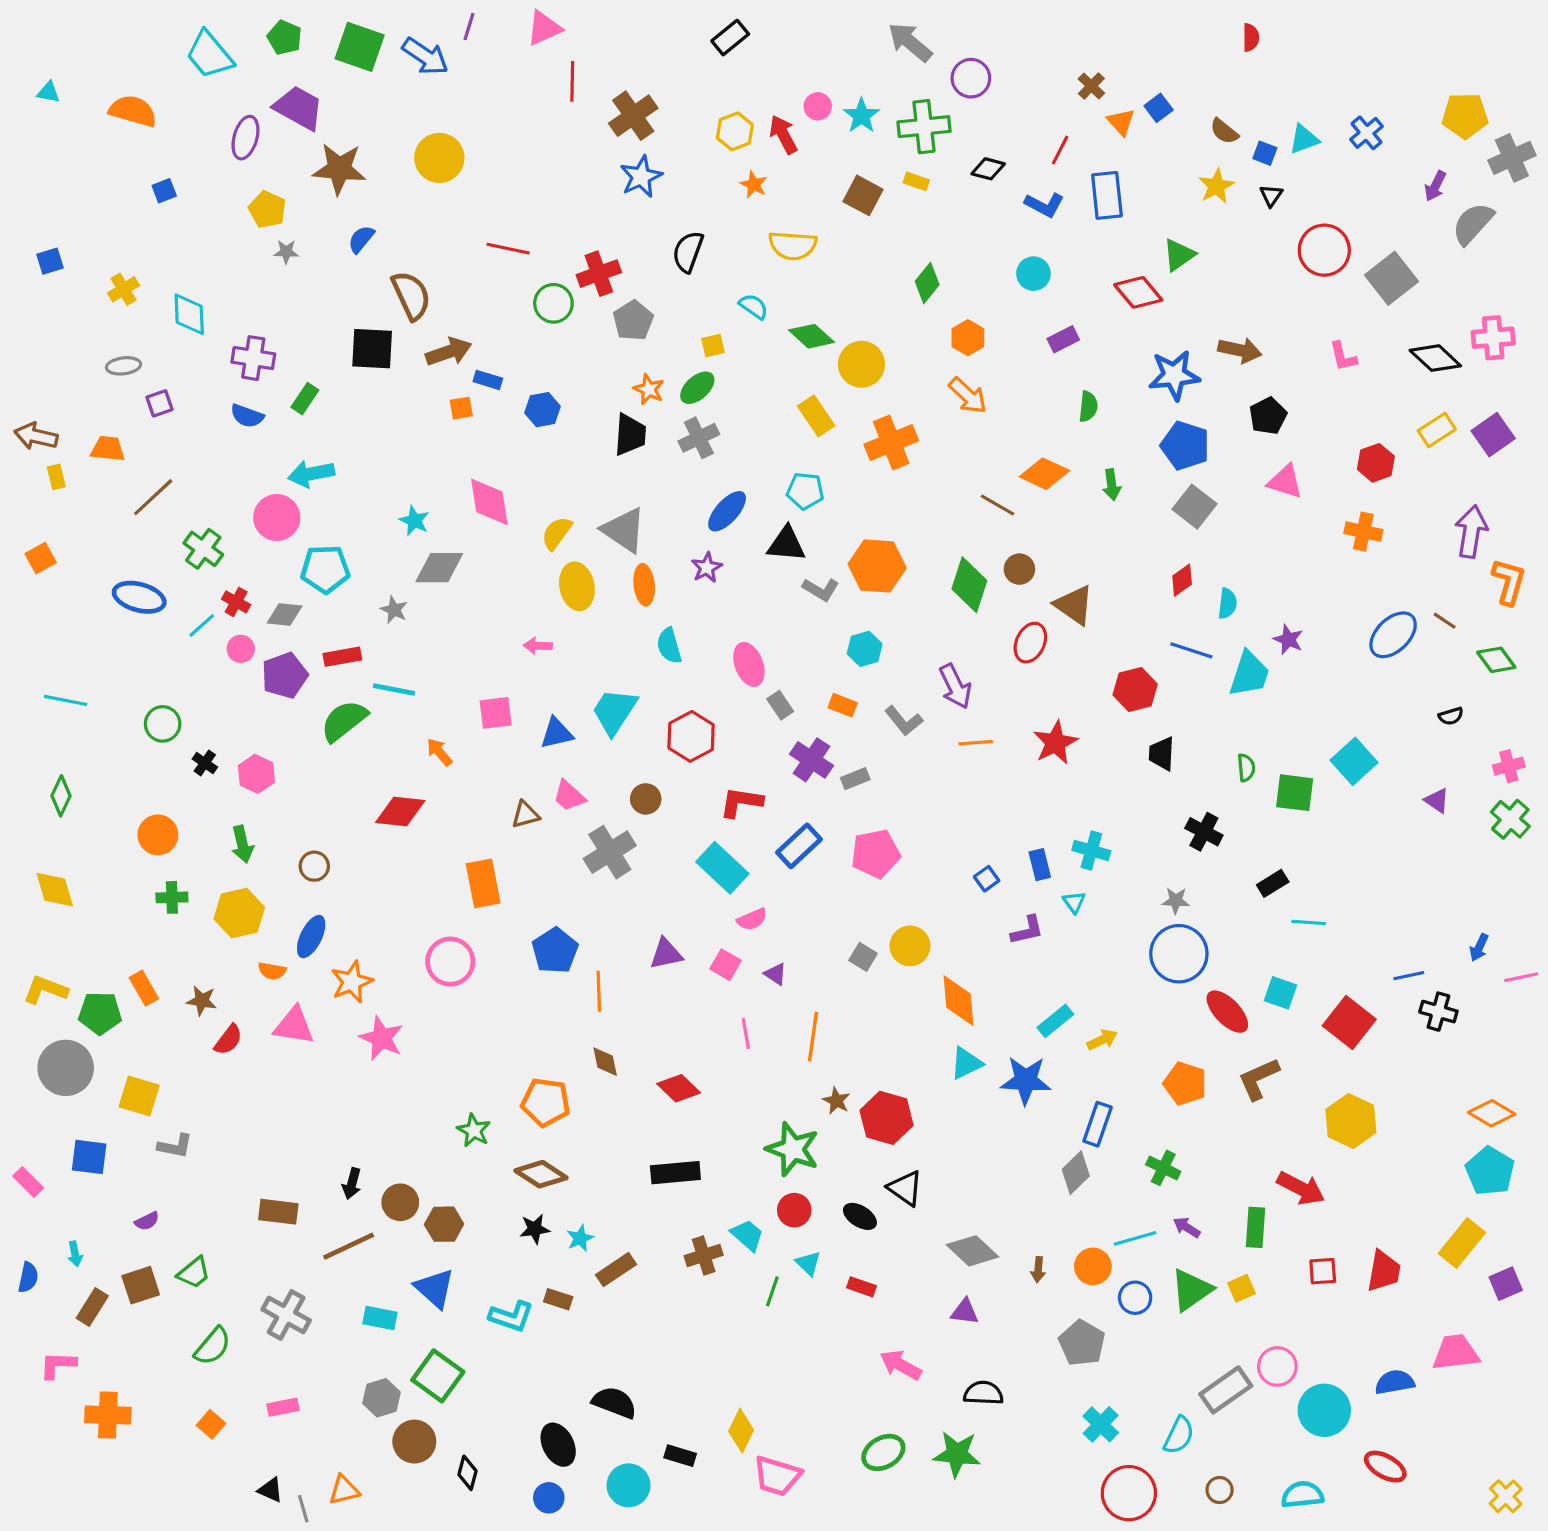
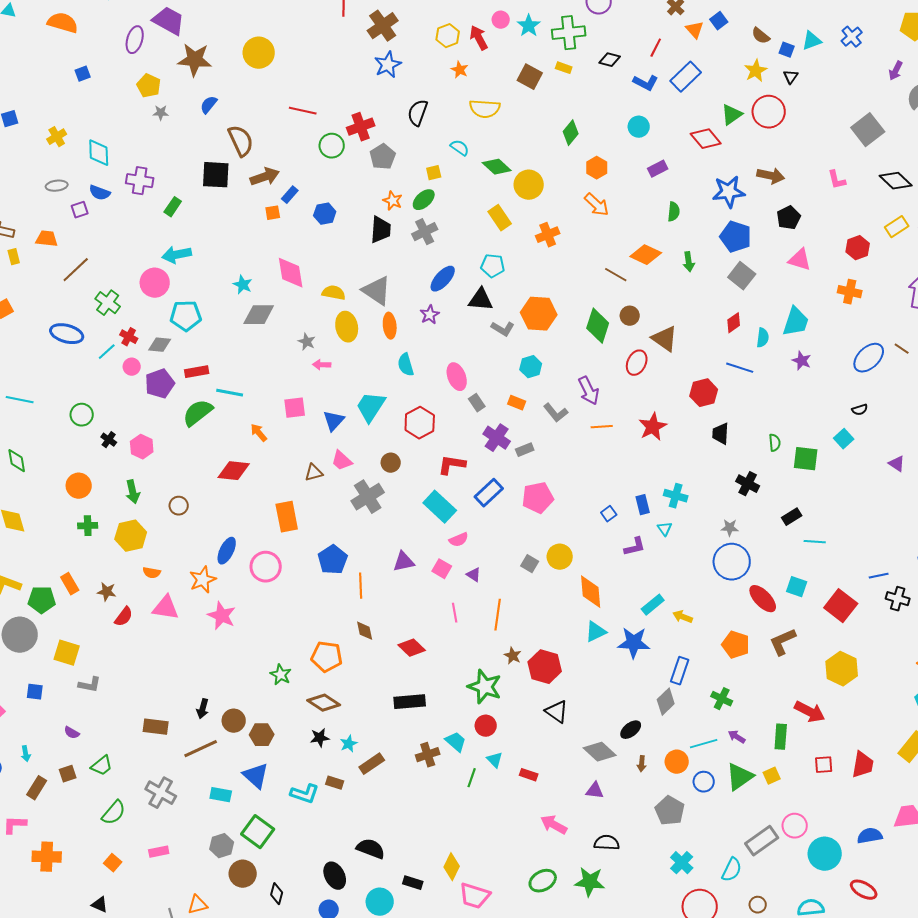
blue rectangle: (1107, 195) -> (686, 77), turned 52
red circle: (1324, 250) -> (769, 112), moved
blue rectangle: (488, 380) -> (290, 195), turned -66
blue semicircle: (247, 416) -> (100, 193), moved
orange cross: (891, 442) -> (548, 235), size x0.7
yellow semicircle: (557, 533) -> (334, 293), turned 65
gray star: (394, 610) -> (307, 342), moved
cyan trapezoid: (1249, 674) -> (796, 322), moved
black semicircle: (1451, 716) -> (860, 410), moved
blue triangle: (557, 733) -> (334, 421), turned -35
cyan square: (1354, 761) -> (844, 439), size x0.7
green diamond: (61, 796) -> (17, 461), turned -35
blue ellipse: (311, 937) -> (227, 551), moved
yellow arrow: (1102, 1040) -> (683, 617), turned -132
blue square: (89, 1157) -> (35, 692), size x0.7
black ellipse: (860, 1216) -> (631, 730), moved, turned -70
purple semicircle: (147, 1221) -> (72, 733), turned 56
brown square: (141, 1285) -> (68, 774), size x0.7
black triangle: (270, 1490) -> (100, 905), moved

